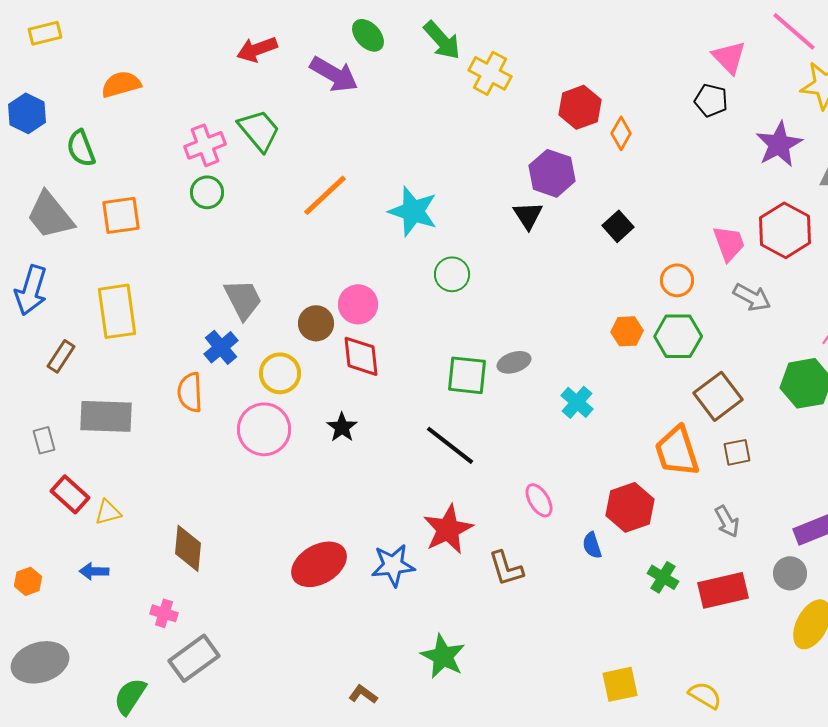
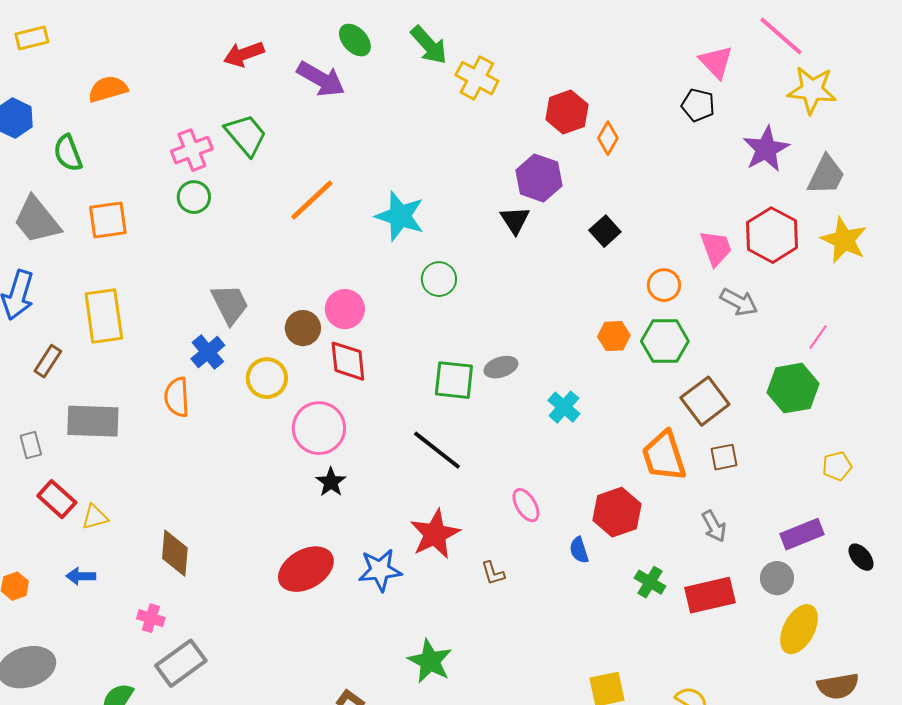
black star: (342, 427) -> (331, 482), moved
pink circle: (264, 429) -> (319, 428), moved
brown L-shape: (506, 568) -> (493, 573), size x0.7

